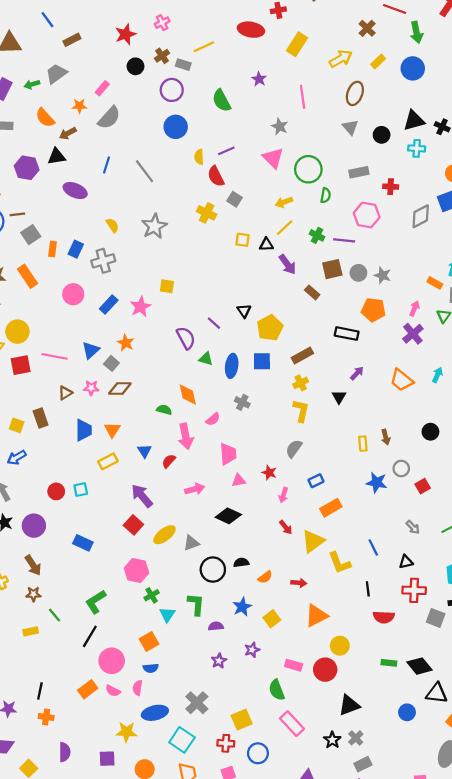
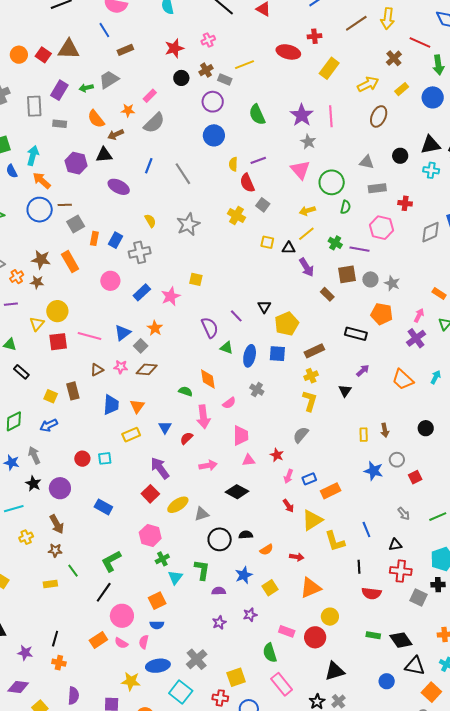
purple star: (259, 79) -> (302, 115), moved, size x1.6
gray triangle: (350, 127) -> (367, 162), moved, turned -42
blue rectangle: (316, 481) -> (309, 479), moved

